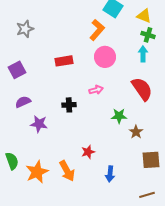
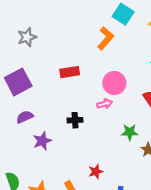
pink circle: (105, 57) -> (114, 83), moved
purple square: (17, 70) -> (18, 82), size x1.4
purple star: (39, 124) -> (42, 141), turned -30

